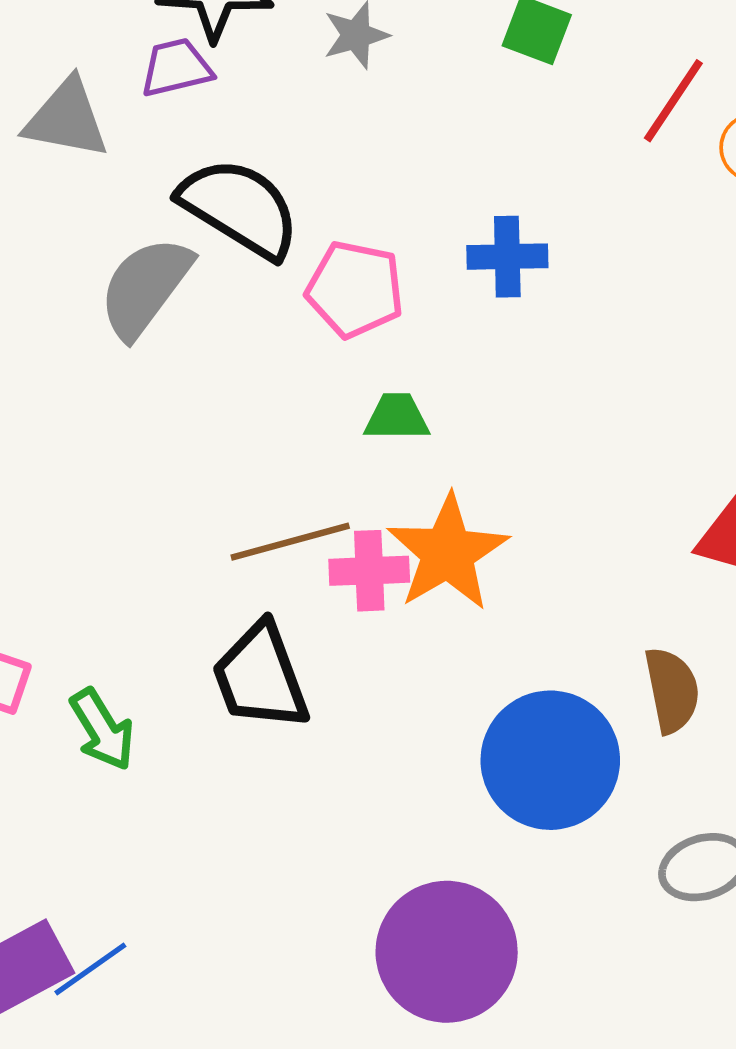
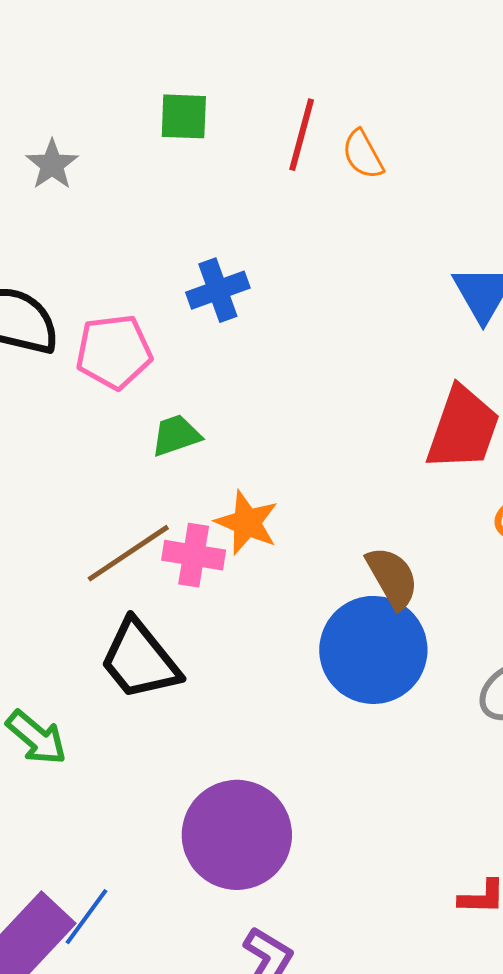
orange star: (448, 553) -> (247, 523), size x0.7
pink cross: (369, 571) -> (194, 555), turned 30
brown semicircle: (672, 690) -> (392, 578), moved
purple circle: (447, 952) -> (237, 835), moved

